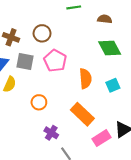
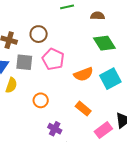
orange semicircle: (85, 79) -> (83, 74), turned 78
cyan square: (113, 85) -> (110, 79), size x1.5
orange rectangle: (82, 114) -> (83, 109), size x0.7

